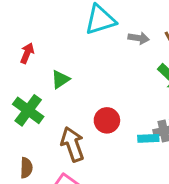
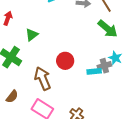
brown semicircle: (26, 168) -> (12, 97), turned 40

